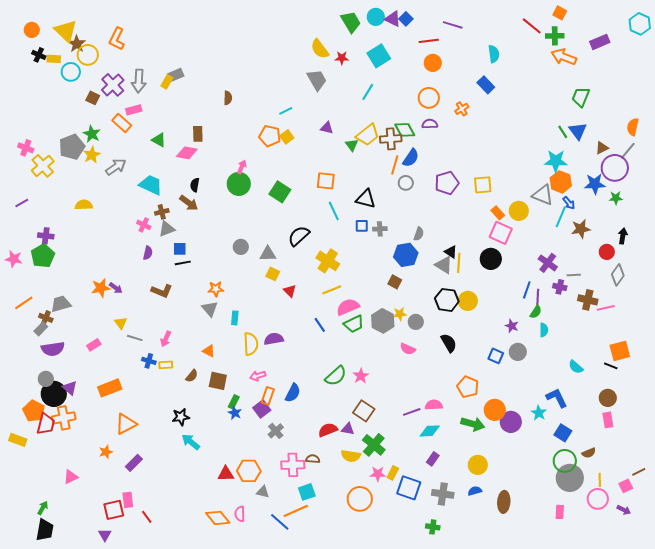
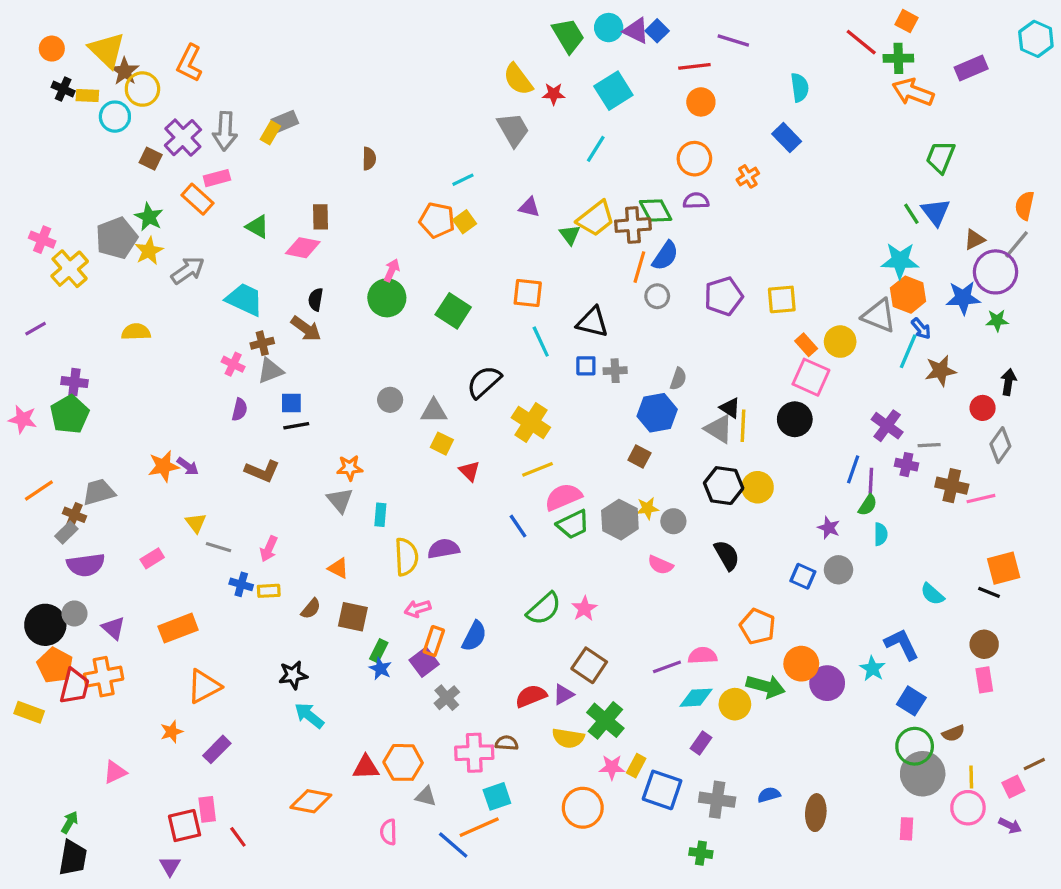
black circle: (54, 394) -> (45, 625), moved
purple triangle: (348, 429) -> (563, 694), turned -40
yellow circle: (478, 465) -> (735, 704), moved
orange diamond: (218, 518) -> (311, 801), moved, turned -40

